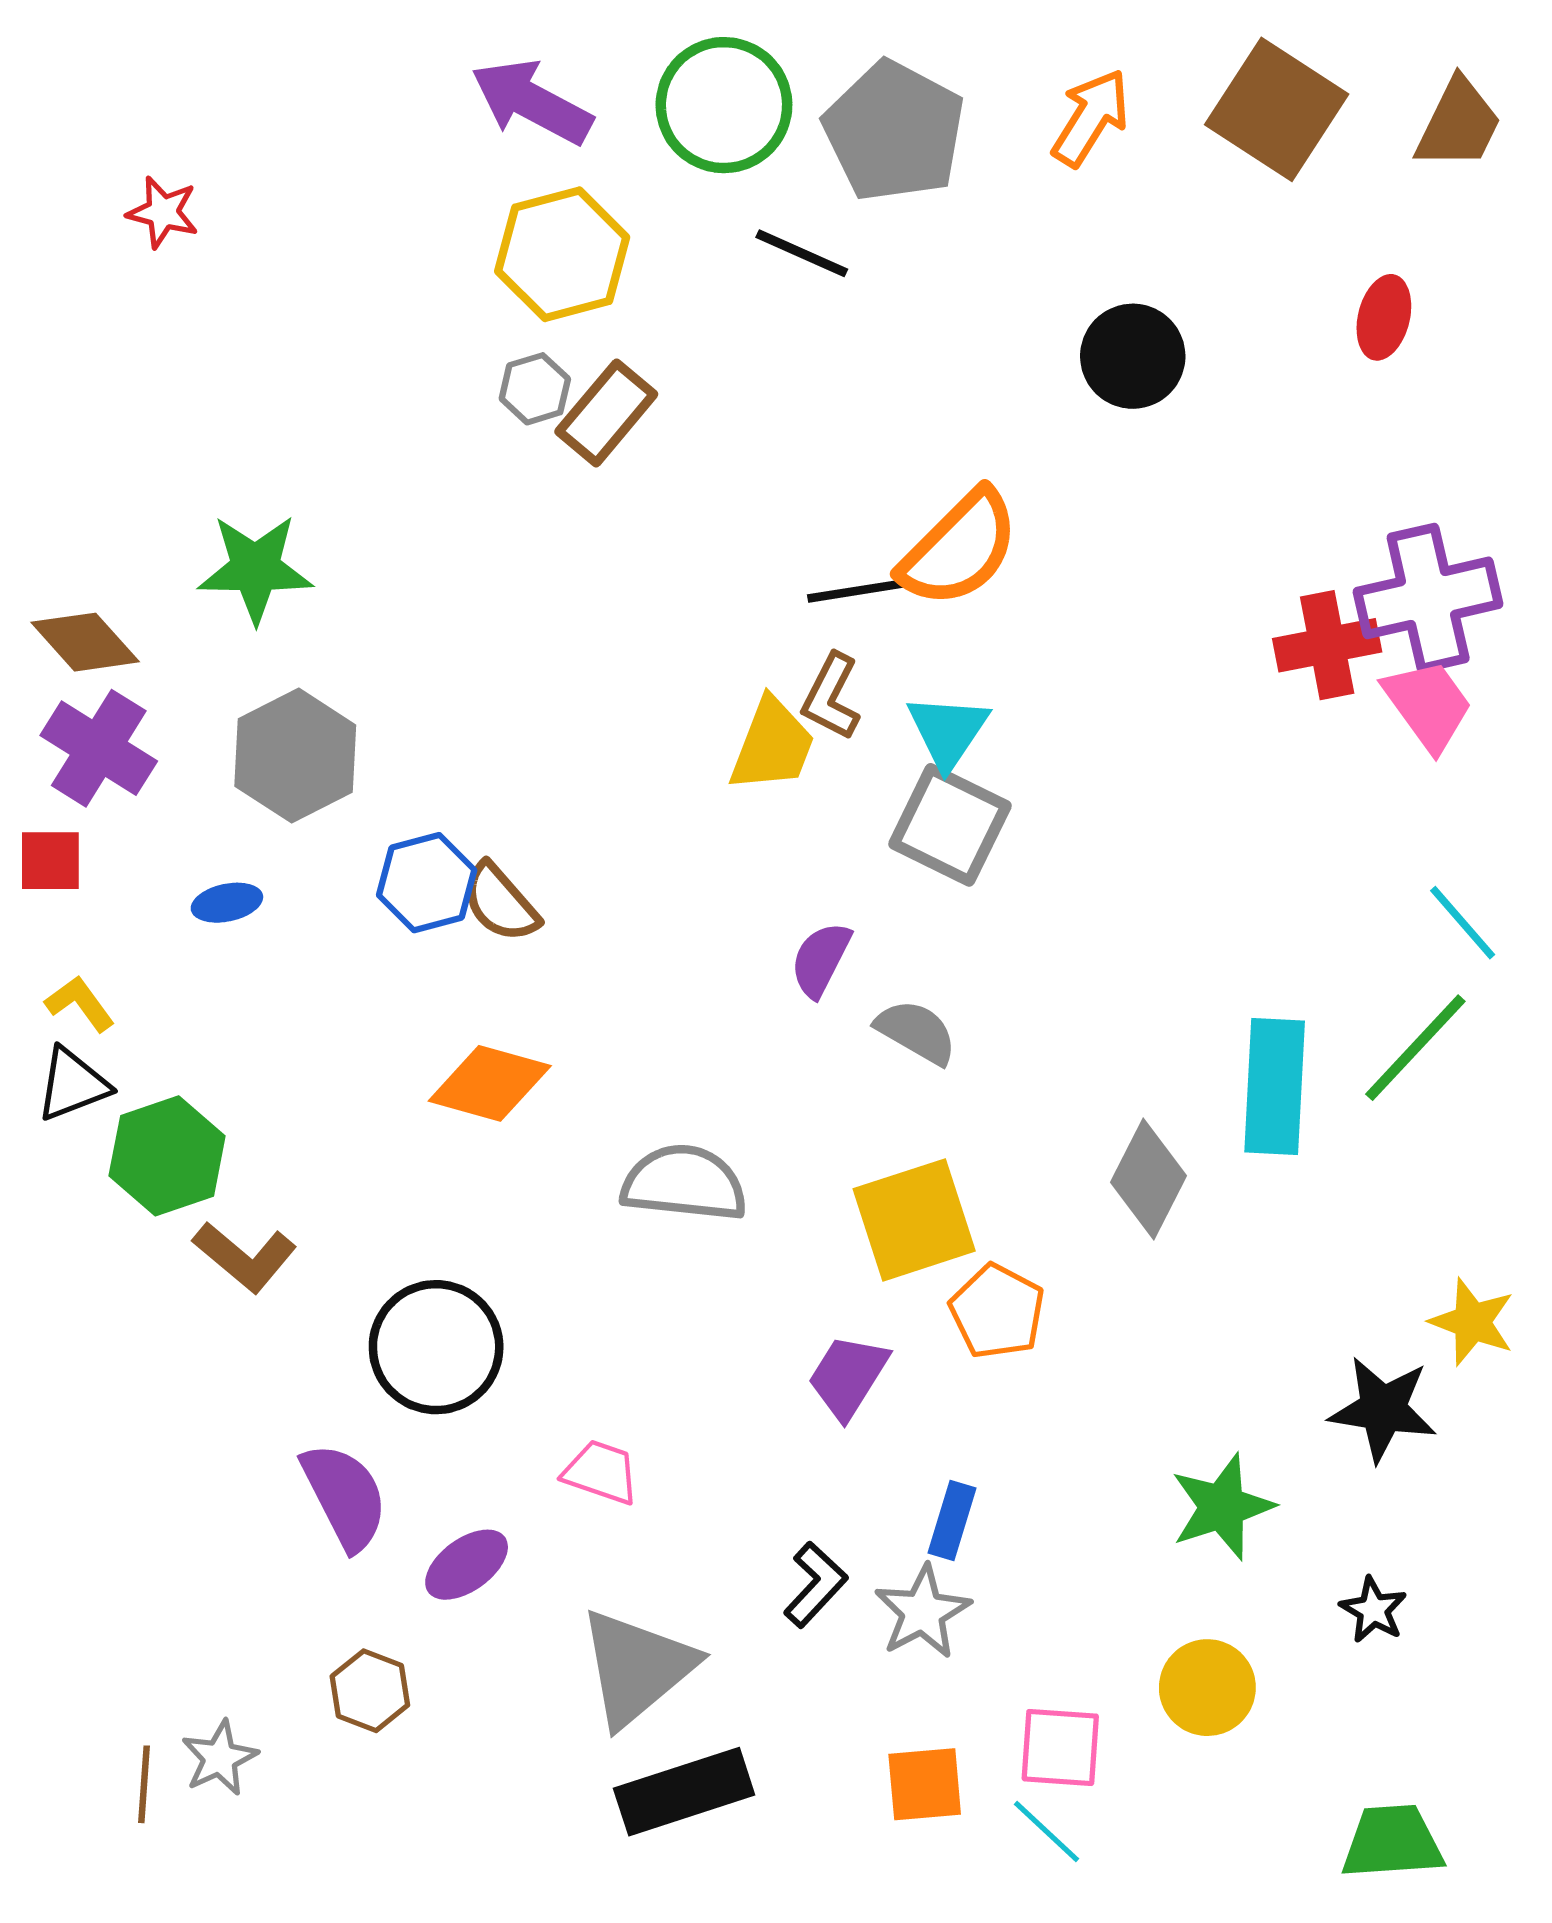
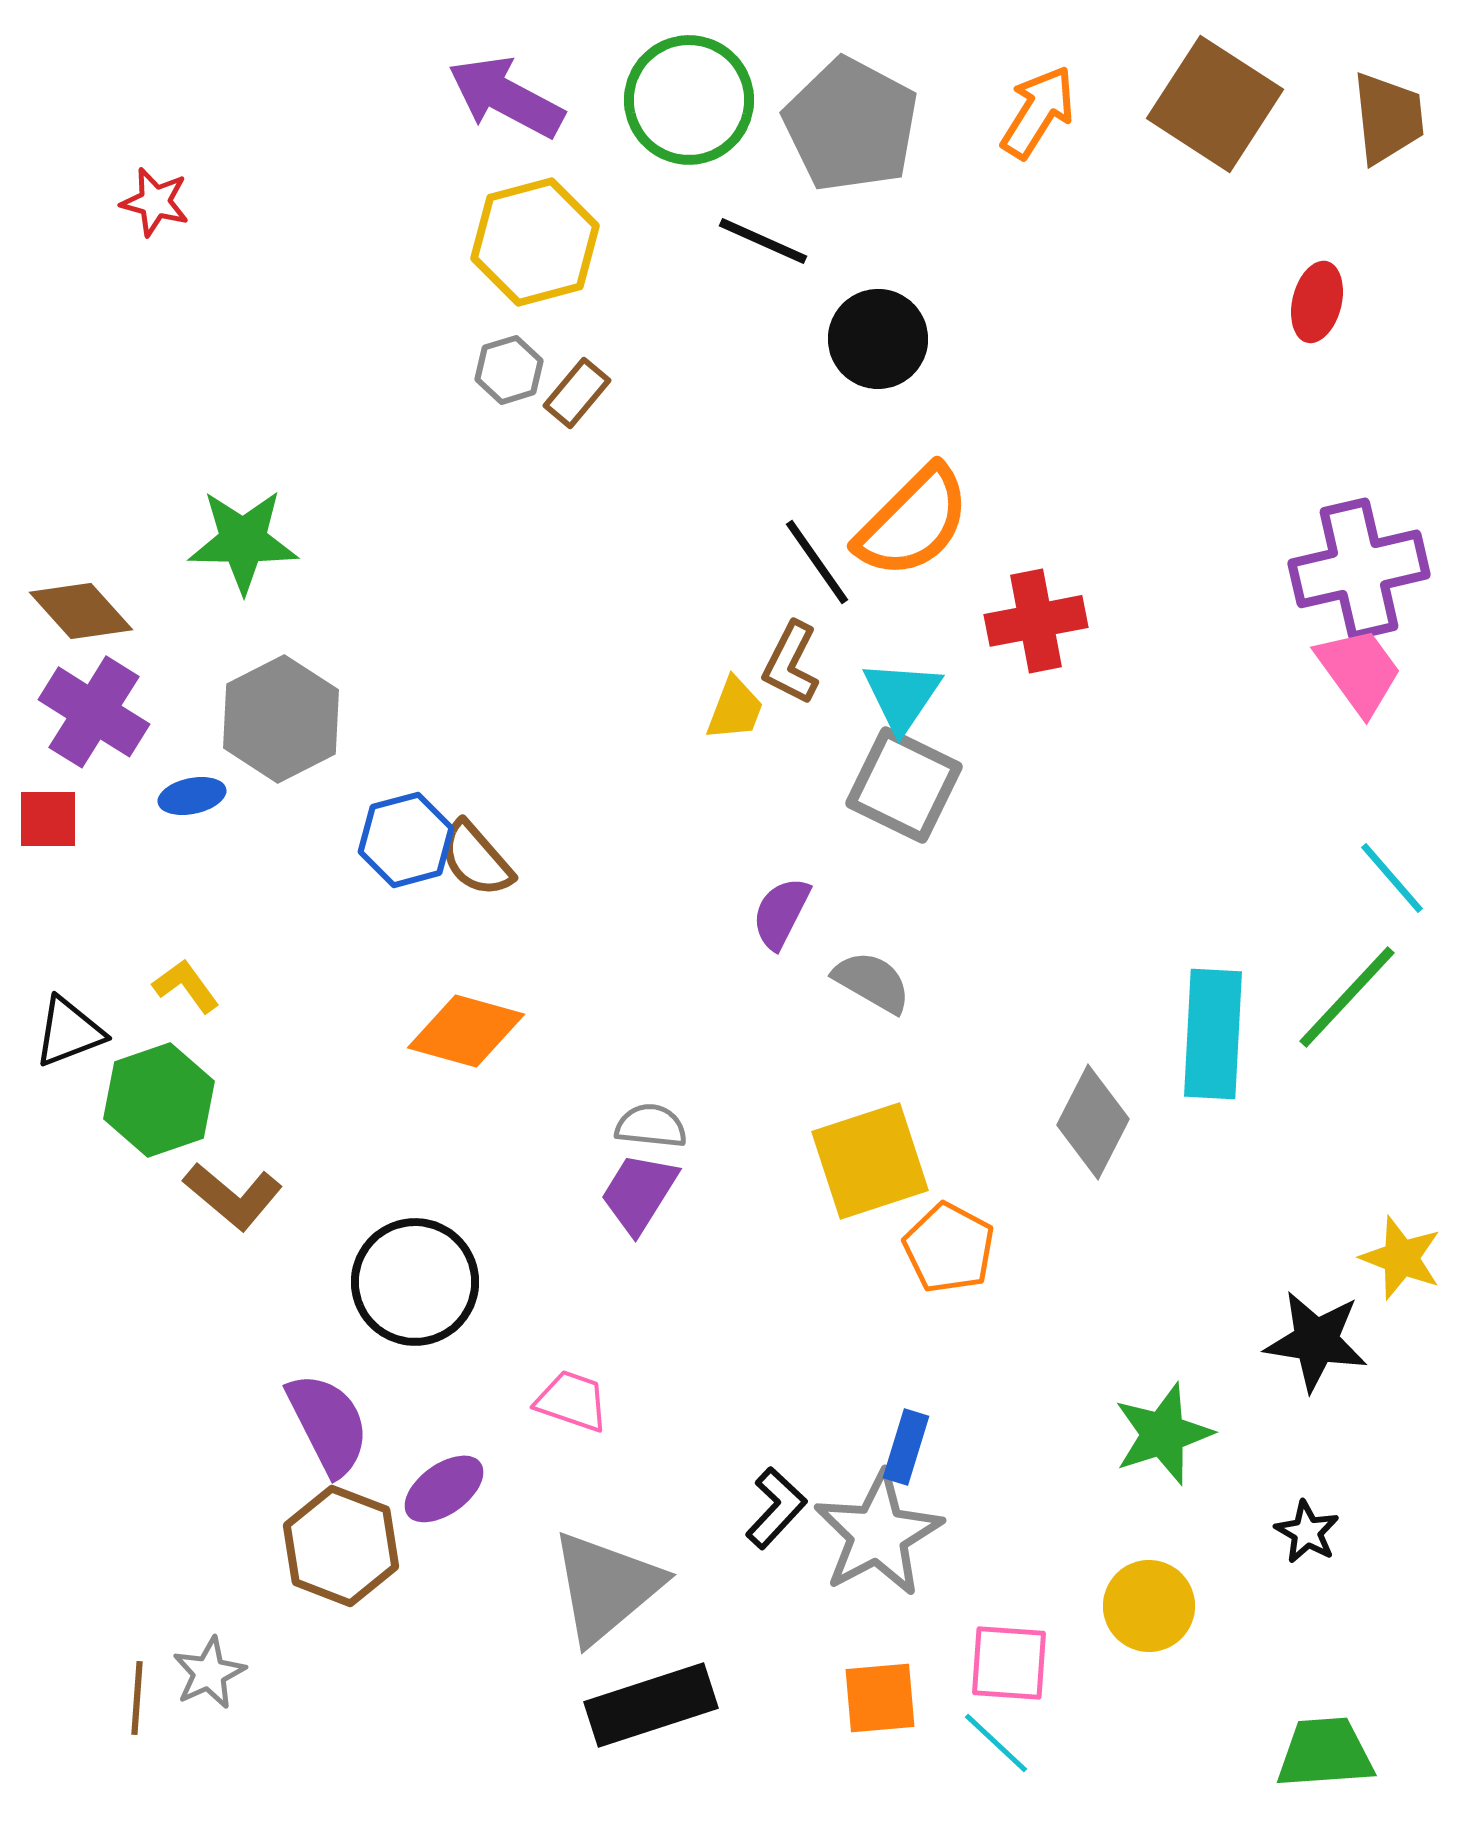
brown trapezoid: (1458, 124) -> (1388, 118), turned -32
black circle: (1133, 356) -> (878, 339), moved
brown rectangle: (606, 413) -> (577, 393), size x0.7
black line: (858, 591) -> (817, 562), turned 64
red cross: (1327, 645) -> (1036, 621), moved
yellow trapezoid: (772, 745) -> (735, 709), size x0.7
blue ellipse: (227, 903) -> (192, 796), moved
yellow L-shape: (80, 1004) -> (186, 986), moved
gray semicircle: (684, 1183) -> (651, 1126), size x0.6
purple trapezoid: (848, 1377) -> (639, 1193), moved
gray star: (923, 1612) -> (878, 1534), size x1.4
brown hexagon: (370, 1691) -> (341, 1546), moved, size x1.5

